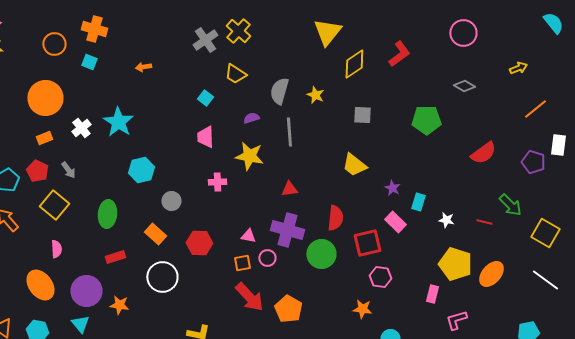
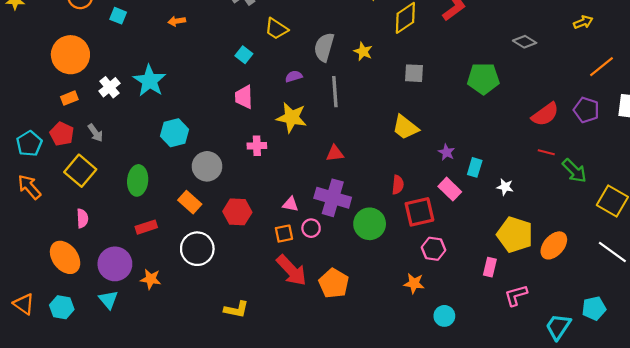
purple pentagon: (533, 162) -> (586, 110), moved
gray circle: (171, 201) -> (207, 166), size x1.4
red semicircle: (335, 218) -> (398, 185), moved, size x0.7
red line: (484, 222) -> (546, 152), moved

